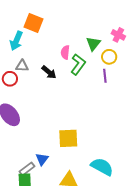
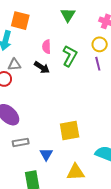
green triangle: (93, 44) -> (68, 15), moved
pink semicircle: (65, 52) -> (46, 47), moved
gray rectangle: (27, 169) -> (21, 142), moved, turned 35

